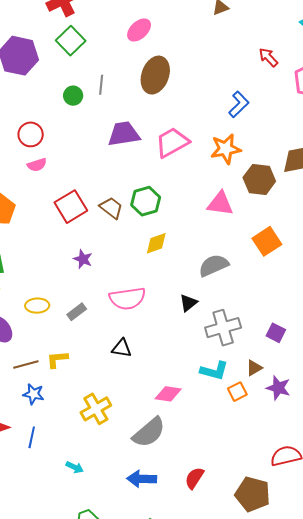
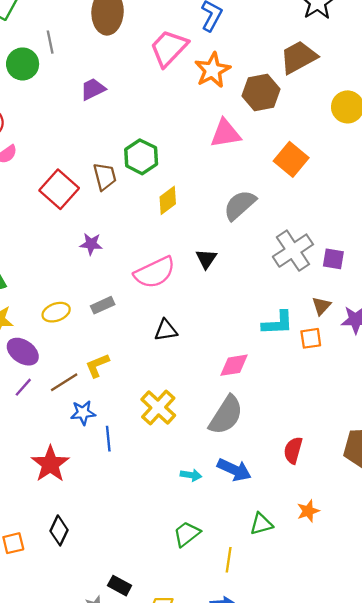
green circle: (73, 96) -> (23, 64), size x1.4
purple trapezoid: (124, 134) -> (93, 89), size x0.7
pink trapezoid: (172, 142) -> (169, 48), moved
brown trapezoid: (111, 208) -> (105, 177), turned 55
black triangle: (188, 303) -> (206, 259), moved
gray rectangle: (77, 312) -> (103, 305), turned 30
gray cross: (223, 328) -> (293, 251), moved
orange square: (237, 392) -> (311, 338), turned 36
blue line: (32, 437) -> (108, 439), moved
cyan arrow: (75, 467) -> (191, 475), moved
blue arrow: (142, 479) -> (234, 470), turned -140

